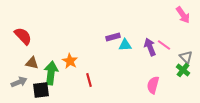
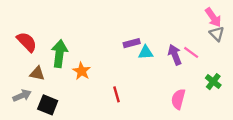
gray triangle: (186, 57) -> (217, 34), moved
green arrow: (51, 73) -> (59, 54), moved
red line: (89, 80) -> (116, 94), moved
black square: (41, 90) -> (48, 105), turned 30

